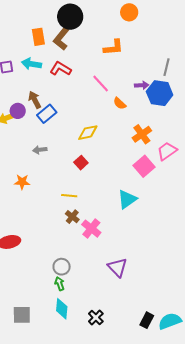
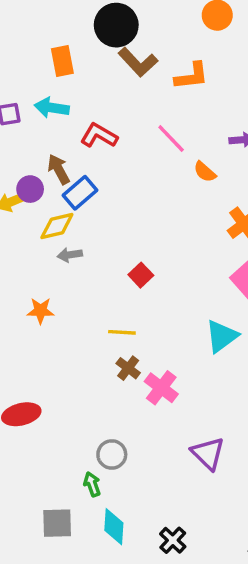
brown L-shape: (61, 39) -> (138, 62), moved, turned -80
red L-shape: (60, 69) -> (99, 135), moved
yellow diamond: (88, 133) -> (57, 226), moved
green arrow: (60, 284) -> (92, 484), moved
gray square: (22, 315) -> (57, 523), moved

